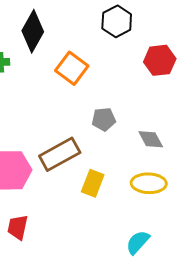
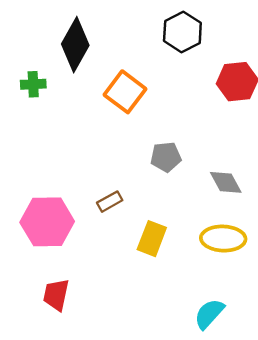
brown rectangle: (60, 154) -> (110, 202), size x0.5

